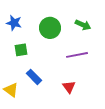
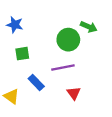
green circle: (50, 28) -> (68, 40), moved
purple line: (77, 55) -> (63, 67), moved

